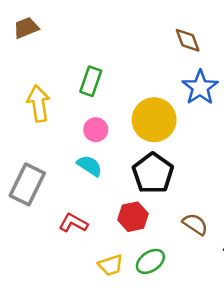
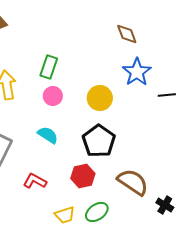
yellow circle: (154, 120) -> (100, 98), size x0.7
pink circle: (96, 130) -> (53, 96), moved
brown semicircle: (195, 224) -> (133, 182), size x1.5

